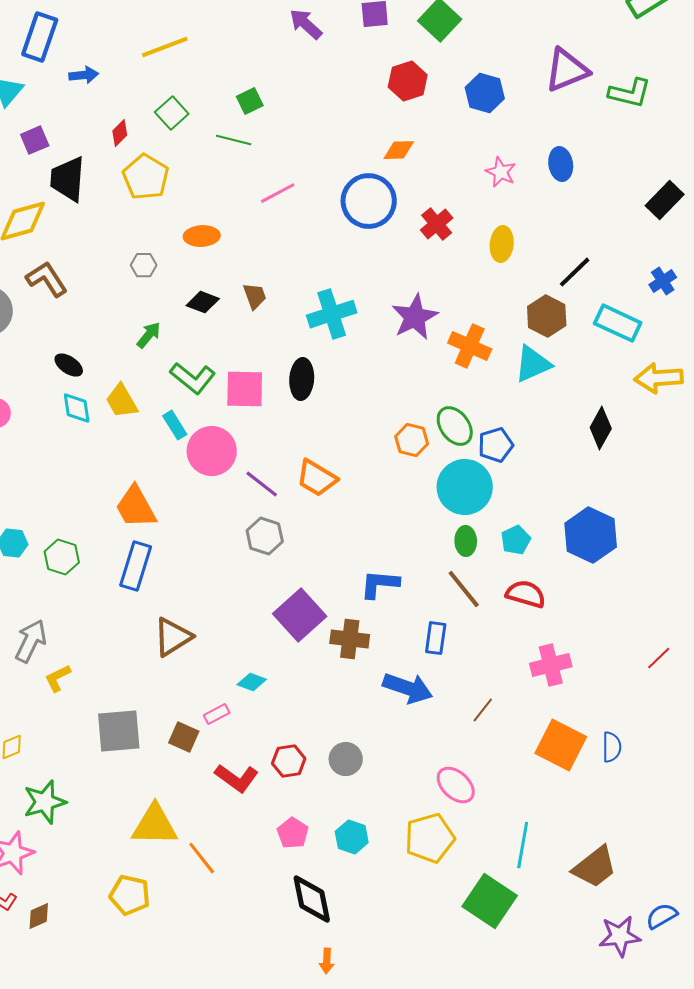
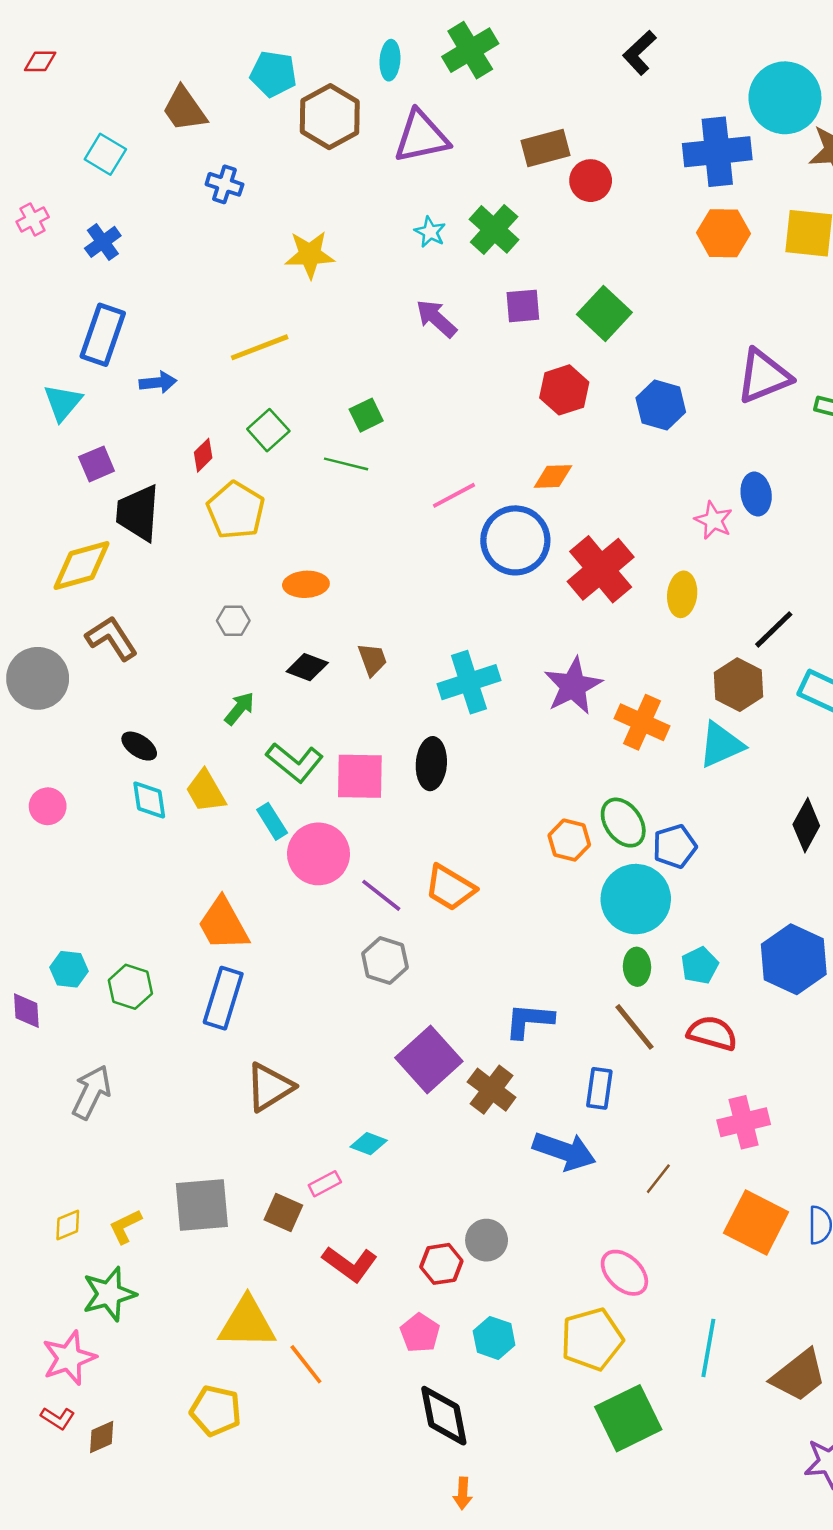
pink star: (501, 172) -> (713, 520), moved
pink line: (278, 193) -> (454, 495), moved
red cross: (437, 224) -> (601, 569), size x1.6
brown cross: (350, 639) -> (492, 1090), turned 30
yellow L-shape: (58, 678) -> (125, 1226), moved
red hexagon: (289, 761) -> (441, 1264), moved
green square: (490, 901) -> (628, 1418), moved, turned 30

